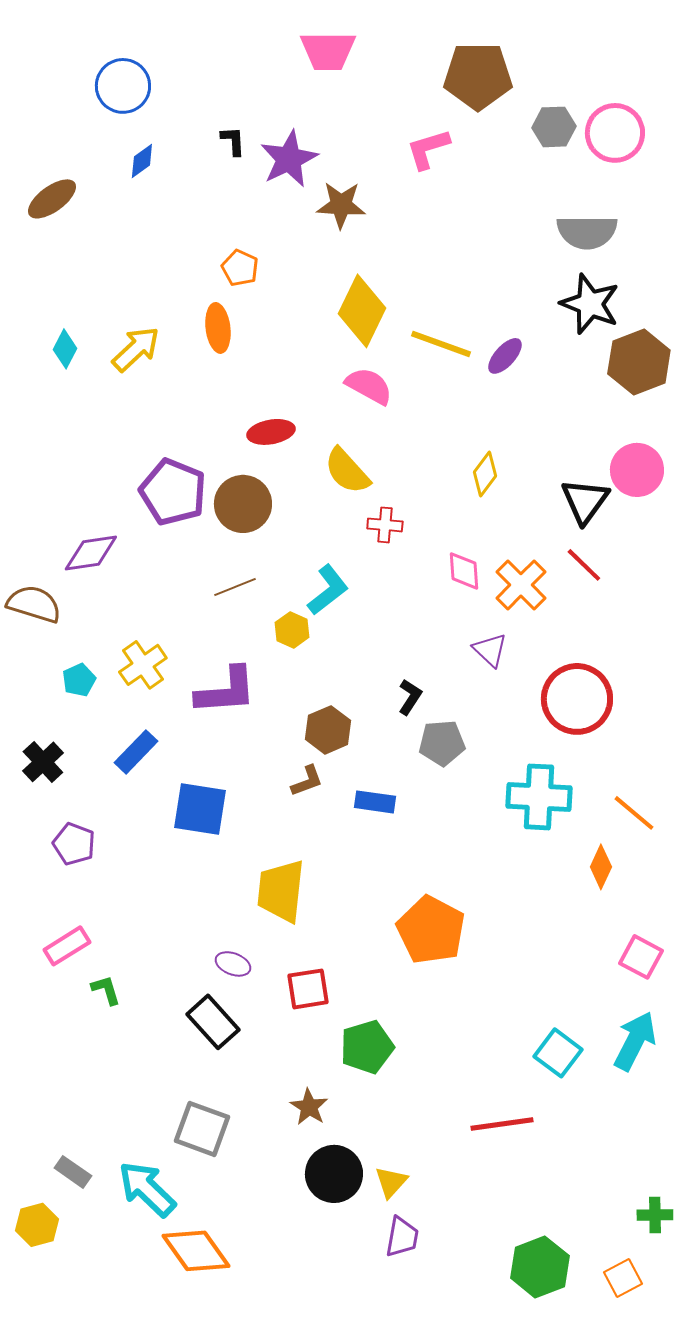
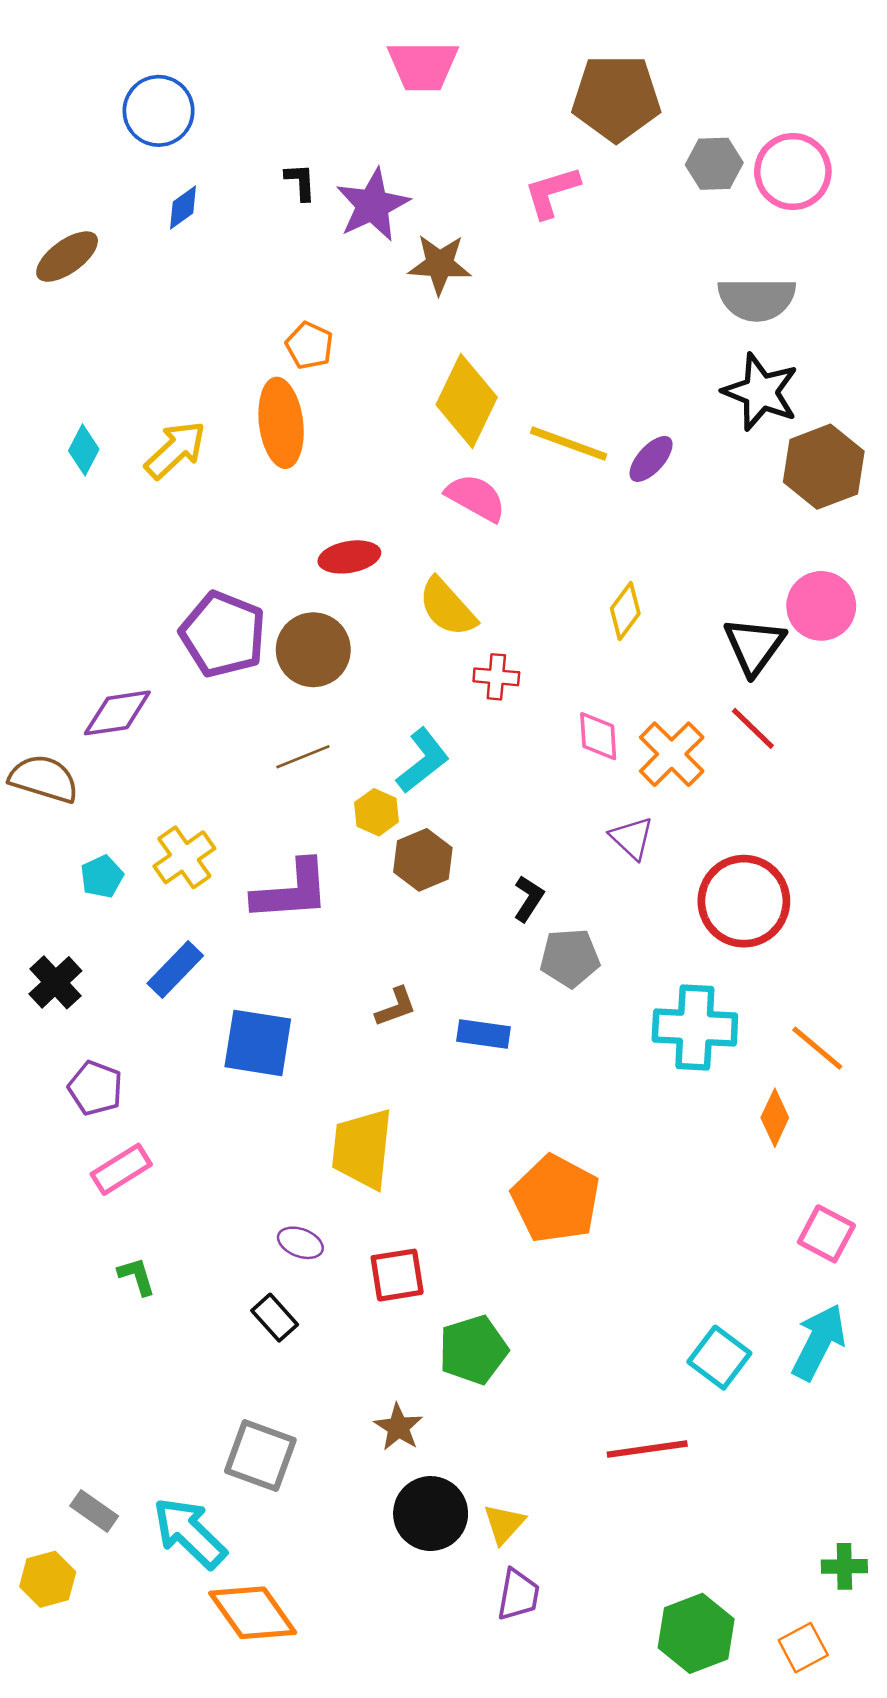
orange ellipse: (218, 328) -> (281, 423), size x1.4
brown hexagon: (328, 730) -> (423, 860), moved
pink rectangle: (67, 946) -> (121, 1169), moved
black rectangle: (213, 1022) -> (275, 1318), size x0.7

